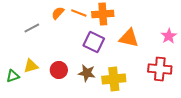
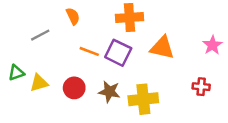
orange semicircle: (58, 13) -> (73, 16), turned 112
orange line: (79, 13) -> (89, 51), moved
red cross: (160, 69) -> (201, 87), size x0.6
green triangle: (13, 76) -> (16, 73), moved

